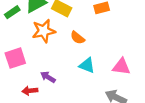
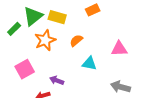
orange semicircle: (77, 38) -> (76, 41), turned 112
pink triangle: (121, 67) -> (119, 49), moved

